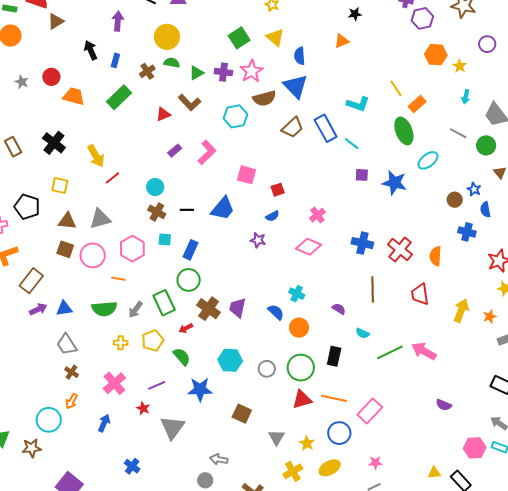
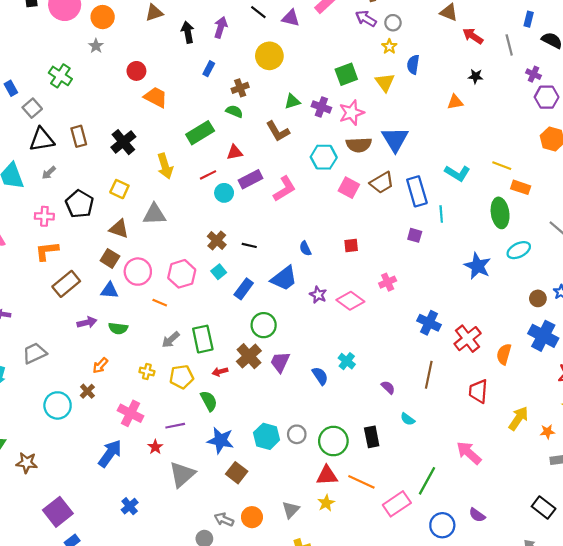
black arrow: (91, 50) -> (188, 32), moved
blue semicircle: (300, 56) -> (413, 65), moved
green semicircle: (172, 63) -> (234, 111), moved
gray star: (22, 82) -> (96, 46), moved
yellow line: (396, 88) -> (502, 166), turned -48
green rectangle: (119, 97) -> (200, 133), moved
orange rectangle: (417, 104) -> (521, 187), turned 48
red triangle: (163, 114) -> (235, 152), moved
cyan line: (352, 144) -> (441, 214), turned 35
purple rectangle: (175, 151) -> (251, 179), size x1.5
pink square: (247, 175) -> (349, 188), moved
purple square: (362, 175) -> (415, 235), moved
red line: (112, 178) -> (208, 175), moved
cyan circle: (155, 187) -> (224, 193), moved
blue trapezoid: (223, 208) -> (284, 278), moved
blue semicircle: (272, 216) -> (305, 248), moved, turned 80
gray triangle: (100, 219) -> (154, 214), moved
blue cross: (467, 232) -> (543, 336), size x1.5
cyan square: (165, 239) -> (219, 272), turned 32
pink diamond: (309, 247) -> (350, 301), moved
green circle: (189, 280) -> (264, 325), moved
blue triangle: (64, 308) -> (109, 290), moved
purple arrow: (38, 309) -> (87, 322), moved
green semicircle: (104, 309) -> (118, 328), moved, size x0.7
orange circle: (299, 328) -> (252, 517), moved
gray trapezoid: (67, 344) -> (35, 353), moved, turned 85
green line: (390, 352) -> (427, 481), moved, turned -48
black rectangle: (334, 356) -> (372, 437), turned -36
cyan hexagon: (230, 360) -> (267, 436), moved
pink cross: (114, 383) -> (131, 413), turned -35
orange arrow: (72, 401) -> (100, 365), moved
brown square: (242, 414) -> (237, 473), moved
cyan circle: (49, 420) -> (58, 405), moved
blue arrow: (104, 423) -> (110, 453), size x1.5
blue circle: (339, 433) -> (442, 525), moved
yellow star: (307, 443) -> (326, 503), moved

